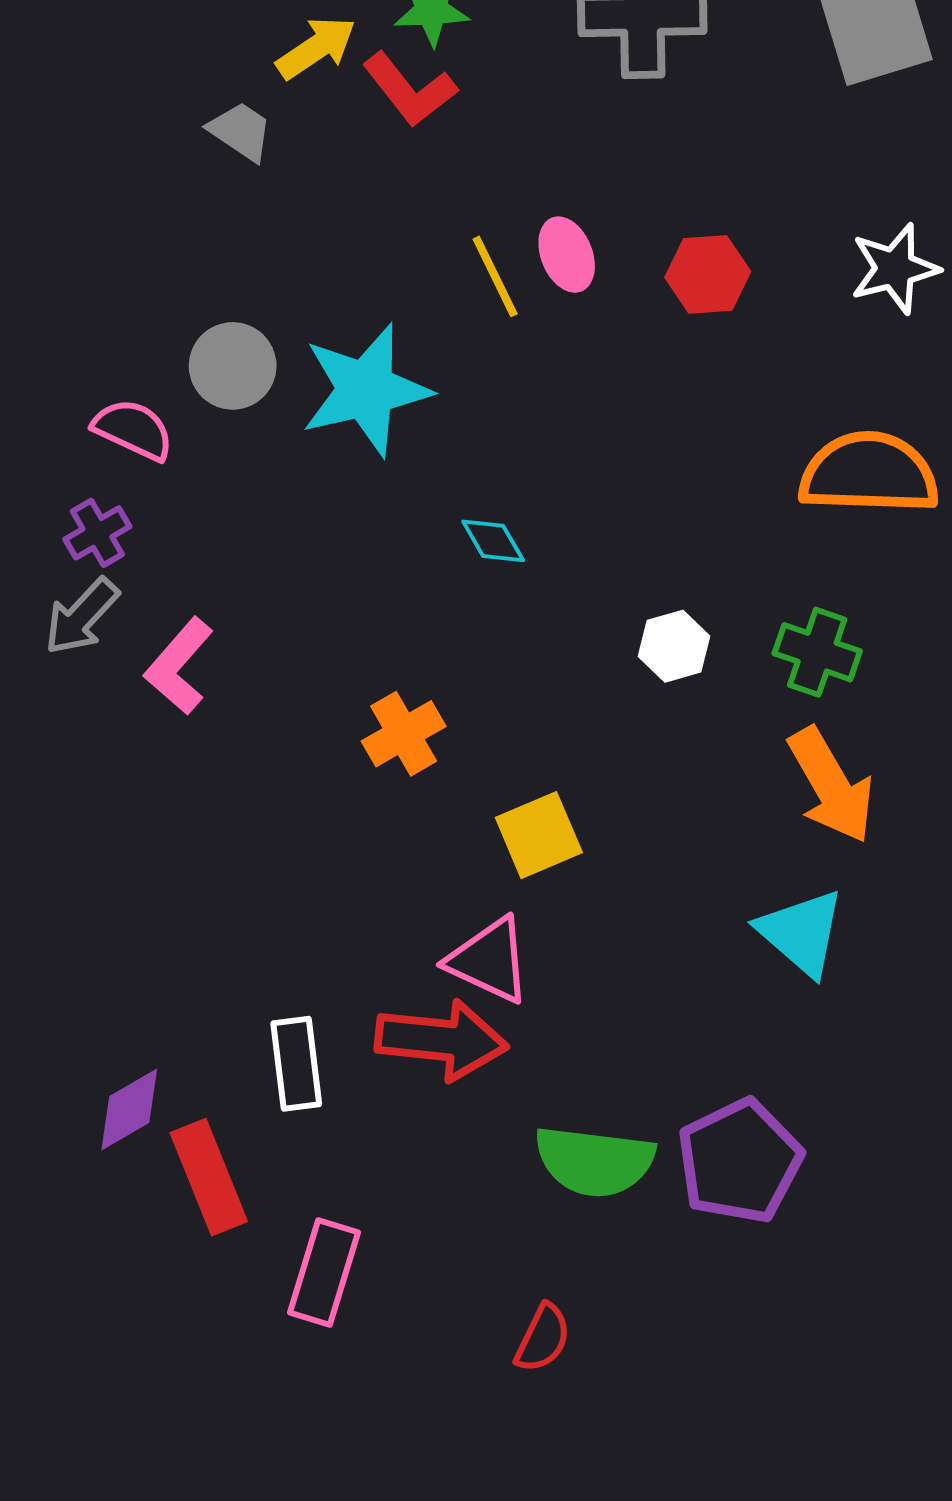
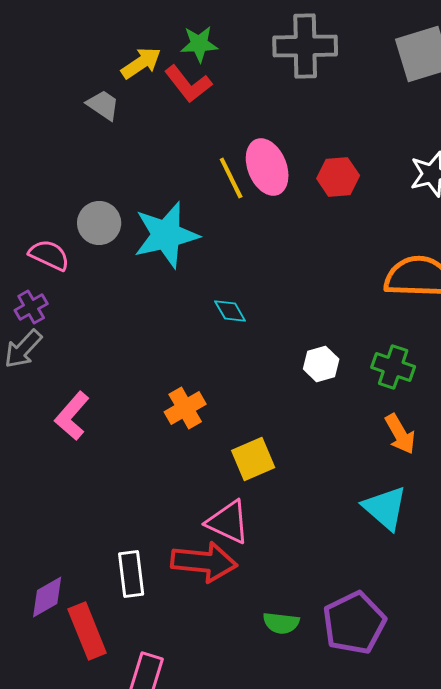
pink ellipse: (567, 255) -> (267, 167), size x1.5
pink L-shape: (179, 666) -> (72, 416), moved
orange arrow: (831, 785) -> (400, 434), size x0.7
green semicircle: (594, 1161) -> (281, 623), size x0.6

